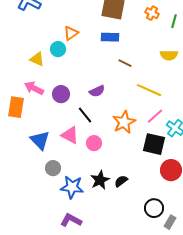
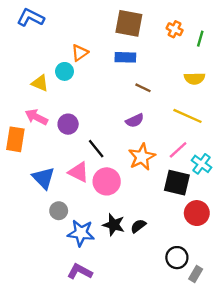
yellow line: (149, 90) -> (187, 116), moved
purple semicircle: (97, 91) -> (135, 121), moved
pink circle: (94, 143) -> (107, 181), size x1.5
black star: (100, 180) -> (114, 225), turned -30

